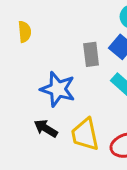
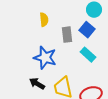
yellow semicircle: (25, 32) -> (44, 20), moved

